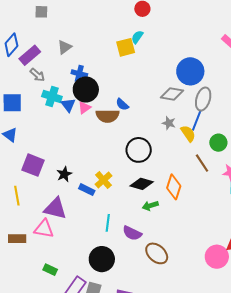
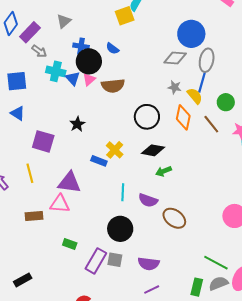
blue semicircle: (122, 104) -> (112, 48), moved
black star: (64, 174) -> (77, 124), moved
orange diamond: (174, 187) -> (183, 117), moved

